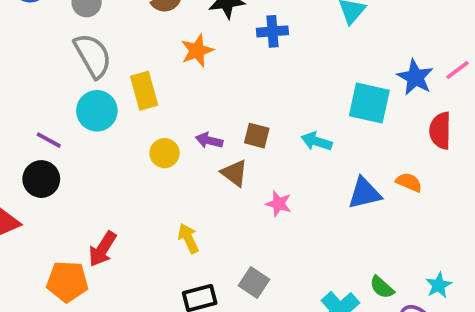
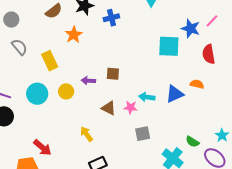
gray semicircle: (93, 56) -> (19, 47), size x0.7
cyan circle: (97, 111) -> (37, 94), moved
cyan arrow: (317, 141) -> (147, 97), moved
brown triangle: (234, 173) -> (109, 108), moved
red arrow: (102, 249) -> (42, 147), turned -72
gray square: (254, 283) -> (143, 134), moved, turned -35

